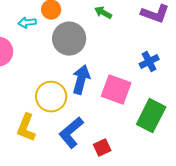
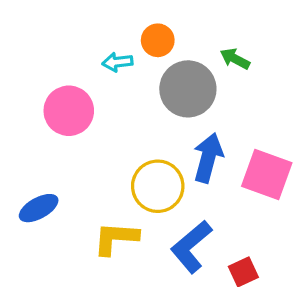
green arrow: (103, 13) -> (235, 59), moved
yellow L-shape: (26, 128) -> (116, 238), turned 72

